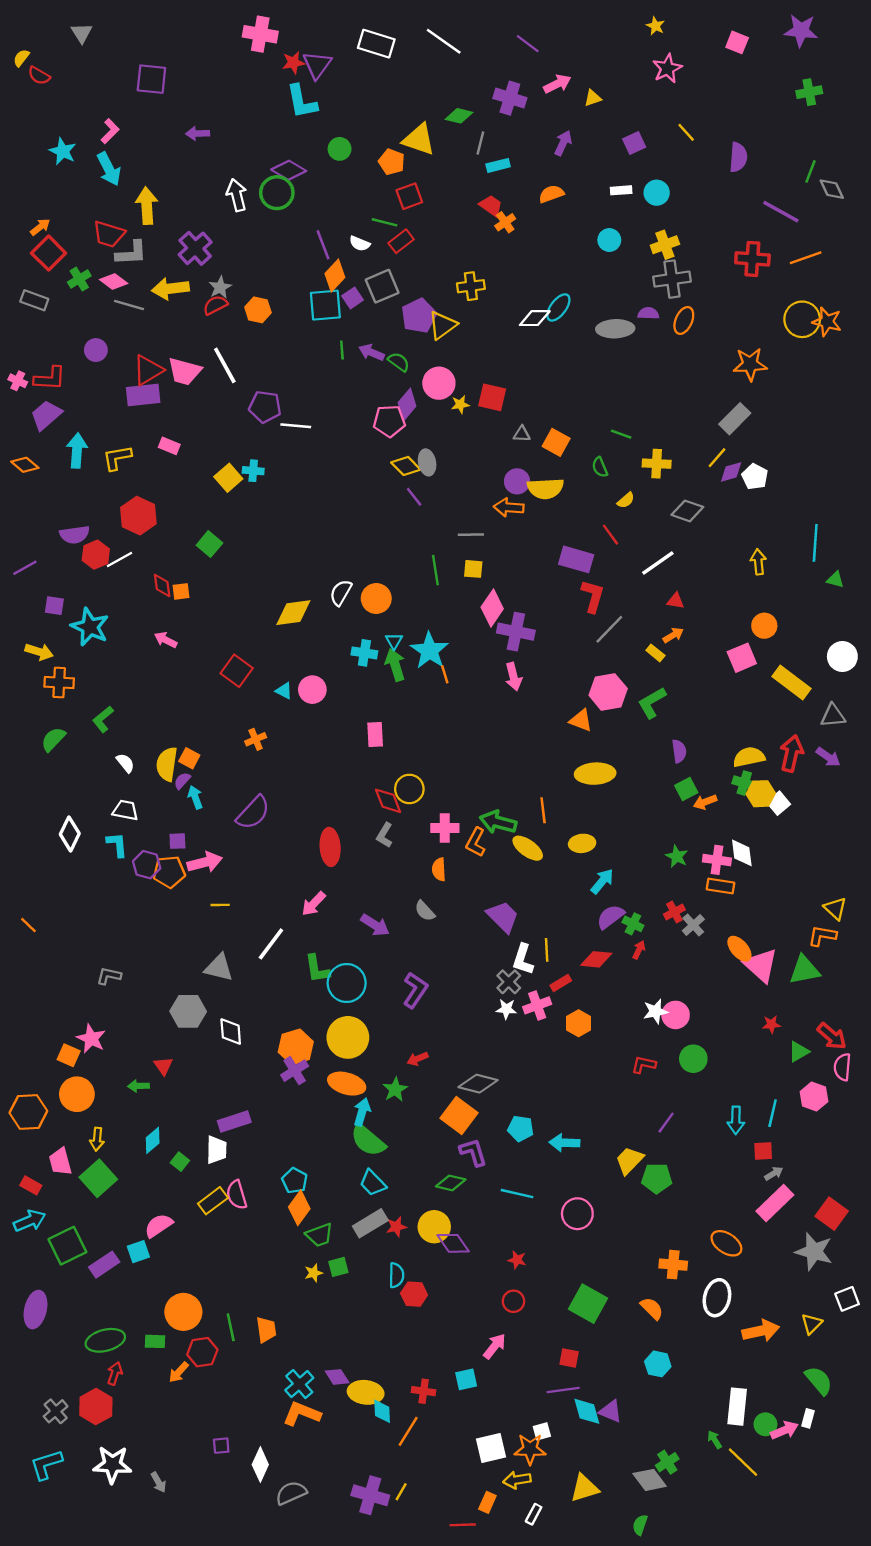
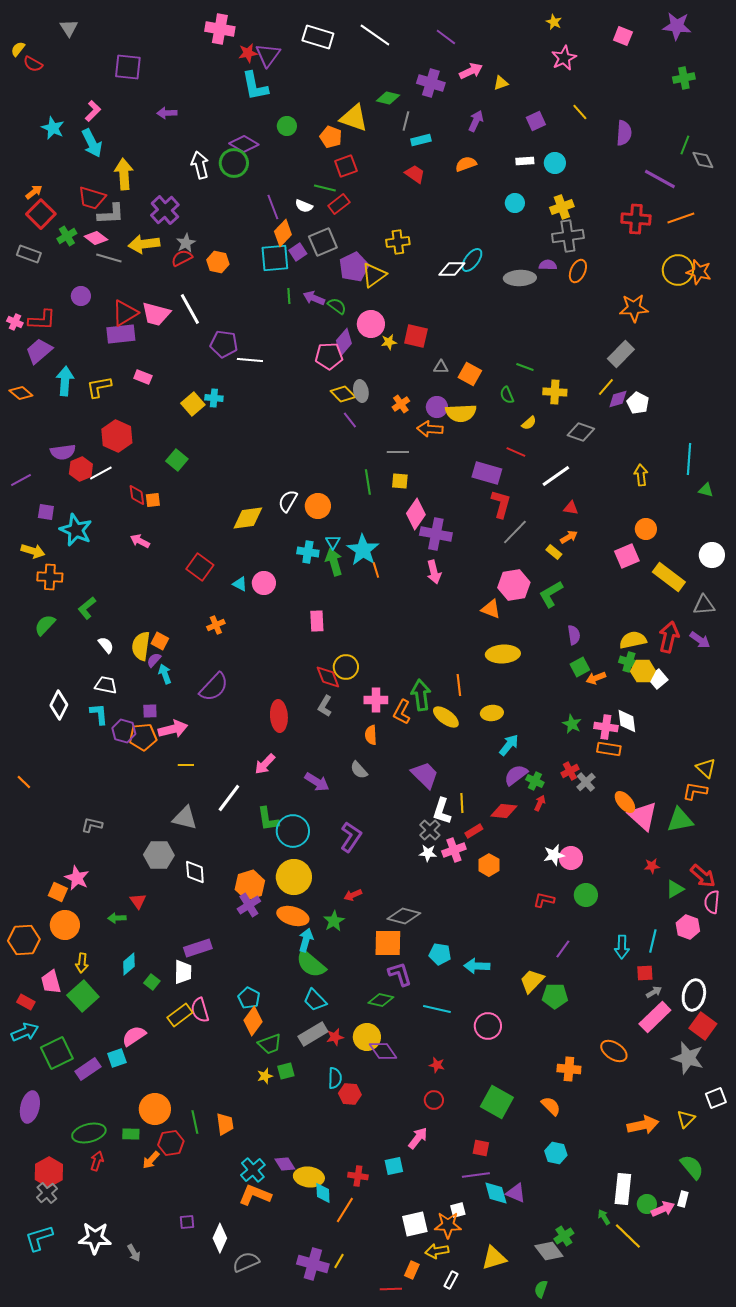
orange cross: (505, 222) -> (401, 404), moved
red line: (610, 535) -> (516, 452), turned -30
green arrow: (498, 822) -> (421, 695), turned 68
orange square: (459, 1116) -> (388, 943), turned -36
white ellipse: (717, 1298) -> (694, 995), moved
red hexagon: (96, 1407) -> (49, 1172), moved

